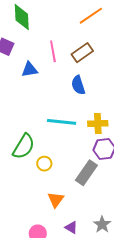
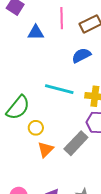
blue semicircle: (78, 85) -> (81, 55), turned 72
orange triangle: (56, 200) -> (46, 149), moved

